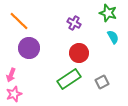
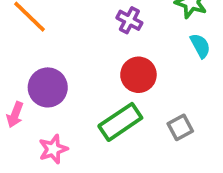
purple circle: (29, 48) -> (48, 87), moved
pink star: (14, 94) -> (53, 149), moved

